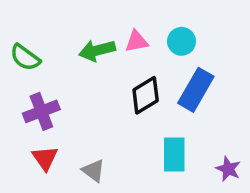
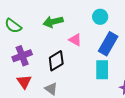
pink triangle: (137, 41) -> (75, 40), moved, turned 40
black diamond: (146, 95) -> (56, 61), moved
cyan rectangle: (174, 155) -> (102, 70), moved

